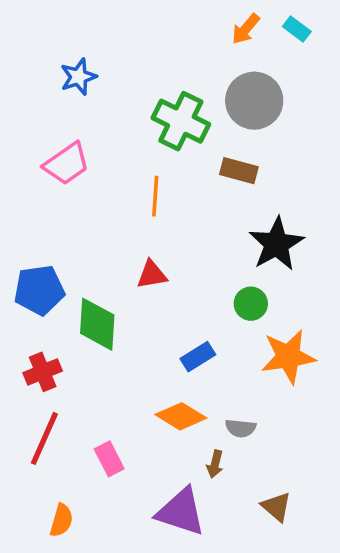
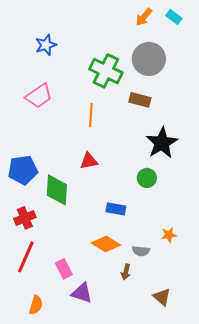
blue rectangle: (198, 357) -> (116, 209), turned 42
orange star: (288, 357) -> (169, 235), moved, size x0.5
purple triangle: (181, 512) -> (82, 293), moved, size x0.7

